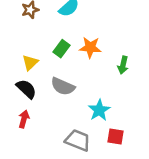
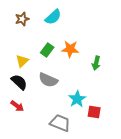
red arrow: (24, 119) -> (17, 106), turned 112
red square: (115, 137) -> (94, 112), moved

